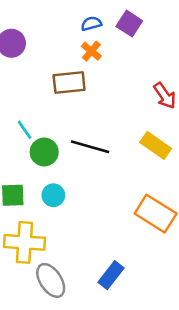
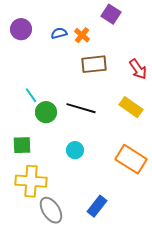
blue semicircle: (91, 24) -> (59, 33), moved
brown rectangle: (69, 83) -> (94, 64), moved
cyan circle: (53, 195) -> (75, 150), moved

